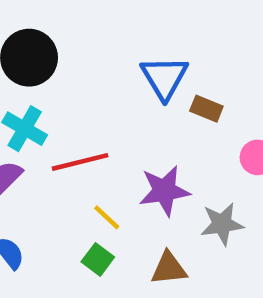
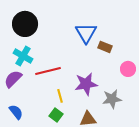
yellow line: (107, 217) -> (60, 96), turned 32

